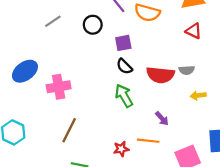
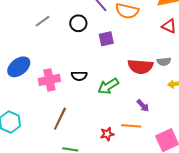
black semicircle: (124, 66) -> (79, 76), moved, turned -42
green arrow: (124, 96) -> (108, 86), turned -90

